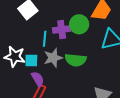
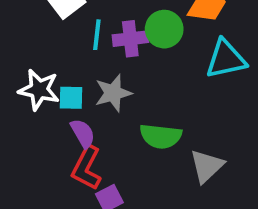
cyan line: (45, 39) -> (97, 35), moved
green semicircle: (76, 60) -> (161, 136), moved

